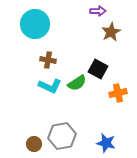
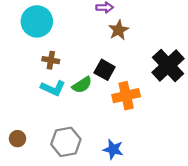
orange cross: (118, 93) -> (126, 96), size x1.4
brown circle: (34, 144) -> (17, 139), moved

